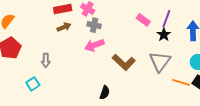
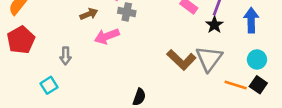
pink arrow: (94, 45) -> (107, 36), moved
brown L-shape: (124, 62) -> (181, 60), moved

